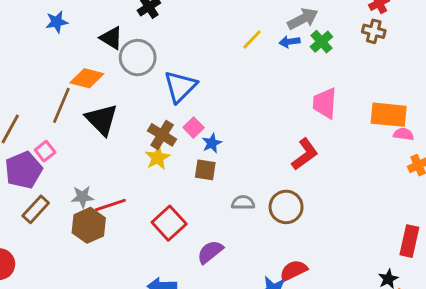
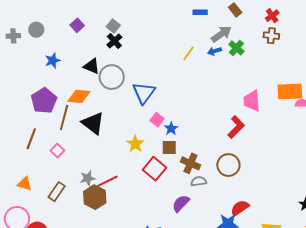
pink trapezoid: (325, 103) -> (252, 101), moved
brown cross: (162, 135) -> (190, 163), moved
purple pentagon: (24, 170) -> (44, 101), moved
gray semicircle: (243, 203) -> (199, 181), moved
red square: (169, 223) -> (154, 169), moved

